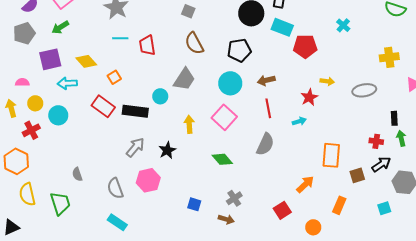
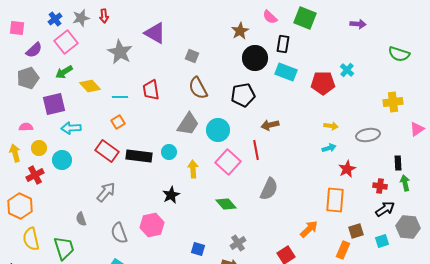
cyan line: (120, 38) -> (120, 97), moved
red pentagon: (305, 46) -> (323, 83), moved
yellow diamond: (86, 61) -> (90, 86), moved
cyan circle: (230, 83) -> (218, 130), moved
cyan circle: (160, 96) -> (169, 152), moved
red star: (309, 97) -> (347, 169), moved
red line: (268, 108) -> (256, 150), moved
cyan arrow: (299, 121) -> (329, 148), moved
gray arrow: (135, 147) -> (106, 192), moved
brown square: (357, 175) -> (356, 231), moved
cyan square: (384, 208) -> (382, 241), moved

